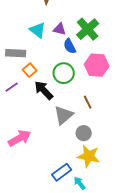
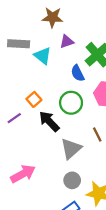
purple triangle: (60, 29) -> (67, 42), moved, turned -32
gray rectangle: (16, 53) -> (19, 44), moved
gray circle: (84, 133) -> (72, 180), moved

